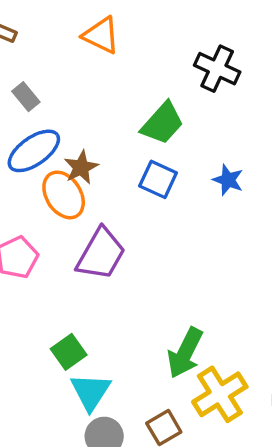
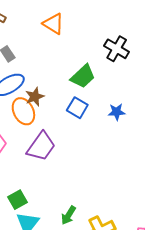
blue star: (228, 180) -> (117, 112), turned -30
green arrow: (185, 353) -> (68, 215), moved, size x0.7

